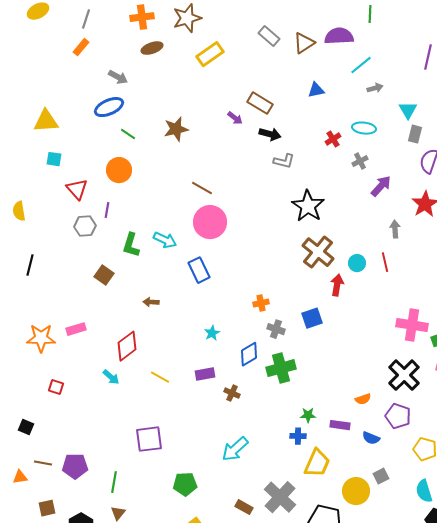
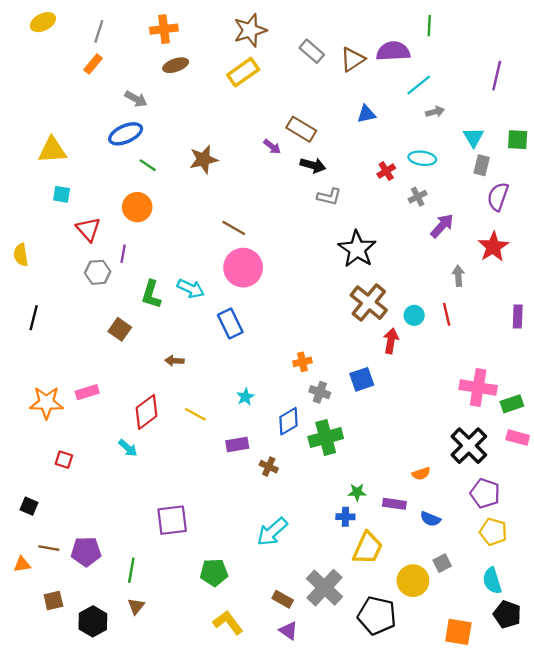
brown star: (187, 18) -> (250, 30), moved
yellow line: (160, 377) -> (195, 414), moved
purple pentagon: (398, 416) -> (485, 493), moved

